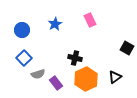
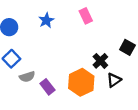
black cross: (75, 58) -> (100, 61), moved, turned 32

